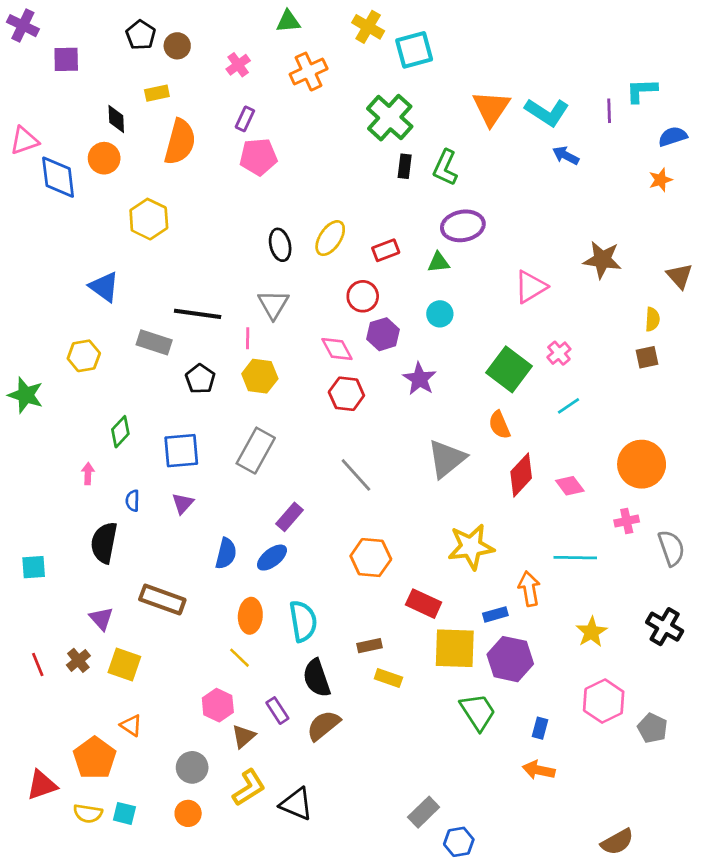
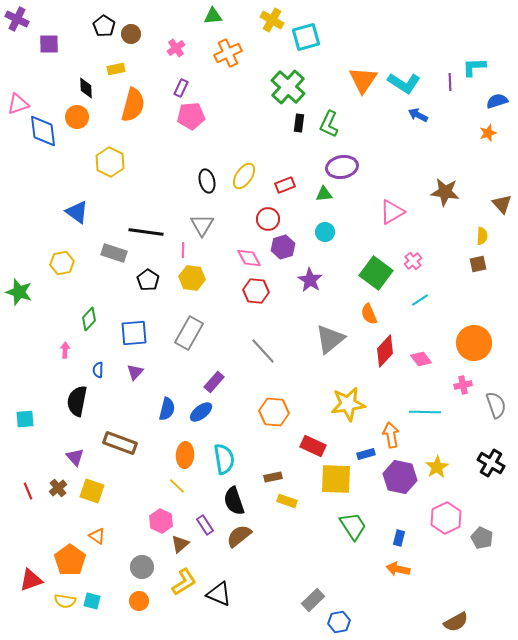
purple hexagon: (510, 659) -> (400, 477), moved

